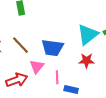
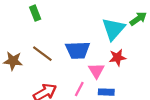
pink triangle: (37, 67) -> (96, 71), moved
pink line: (57, 77) -> (79, 89), moved, turned 40

